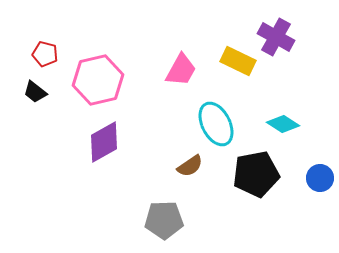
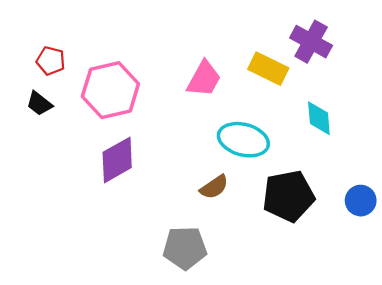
cyan ellipse: (216, 124) -> (243, 140), turned -48
cyan diamond: (283, 124) -> (319, 118), moved, turned 52

